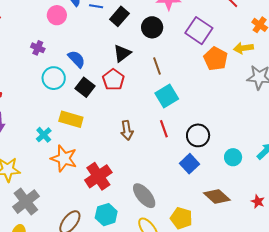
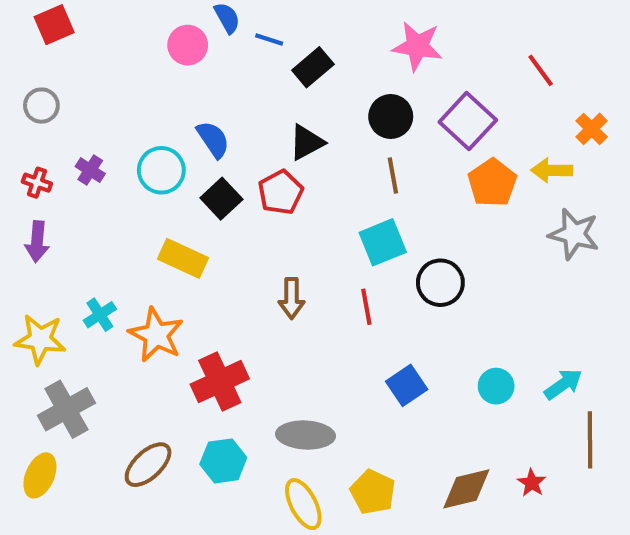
black circle: (152, 27) -> (391, 116), moved
purple cross: (38, 48) -> (90, 170), moved
brown line: (157, 66) -> (393, 176), moved
cyan cross: (44, 135) -> (100, 315), moved
black circle: (198, 135) -> (440, 283), moved
gray ellipse: (144, 196) -> (305, 435), turned -56
brown diamond: (217, 197) -> (466, 489), moved, turned -64

